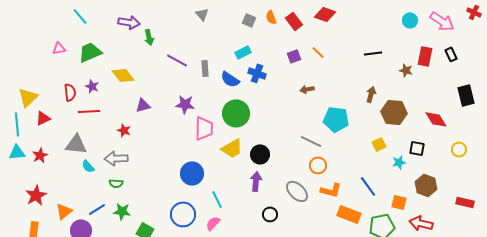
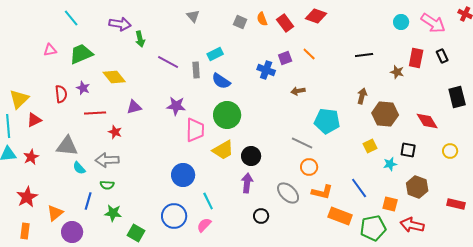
cyan rectangle: (243, 52) -> (215, 54), moved
blue cross: (257, 73) -> (266, 70), moved
red line: (89, 111) -> (95, 113), moved
blue line: (97, 209) -> (88, 201), moved, turned -42

